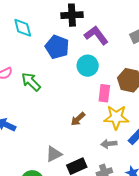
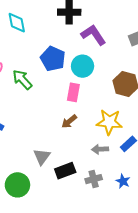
blue pentagon: (57, 47) -> (53, 59), moved
pink rectangle: (104, 93) -> (73, 92), moved
gray triangle: (54, 154) -> (42, 157), turned -30

